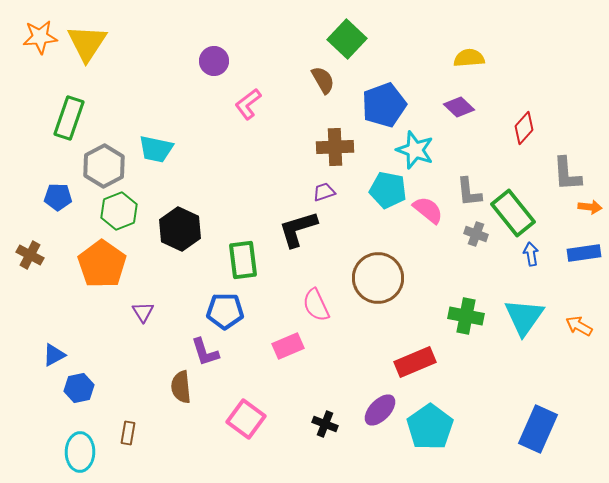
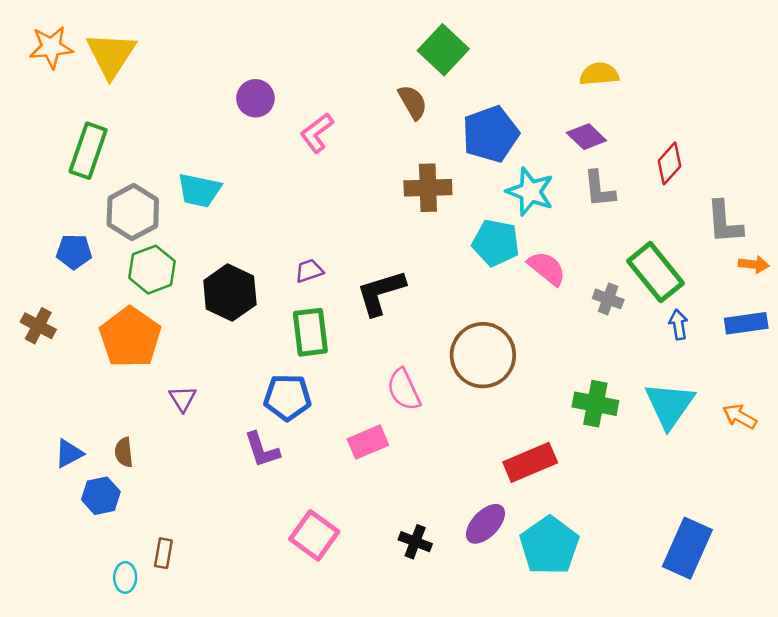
purple circle: (214, 61) -> (255, 98), moved
purple trapezoid: (324, 192) -> (309, 271), moved
gray L-shape: (469, 192) -> (599, 189), moved
brown semicircle: (181, 387) -> (124, 452), moved, size x0.7
cyan ellipse: (80, 452) -> (125, 577), moved, size x0.6

